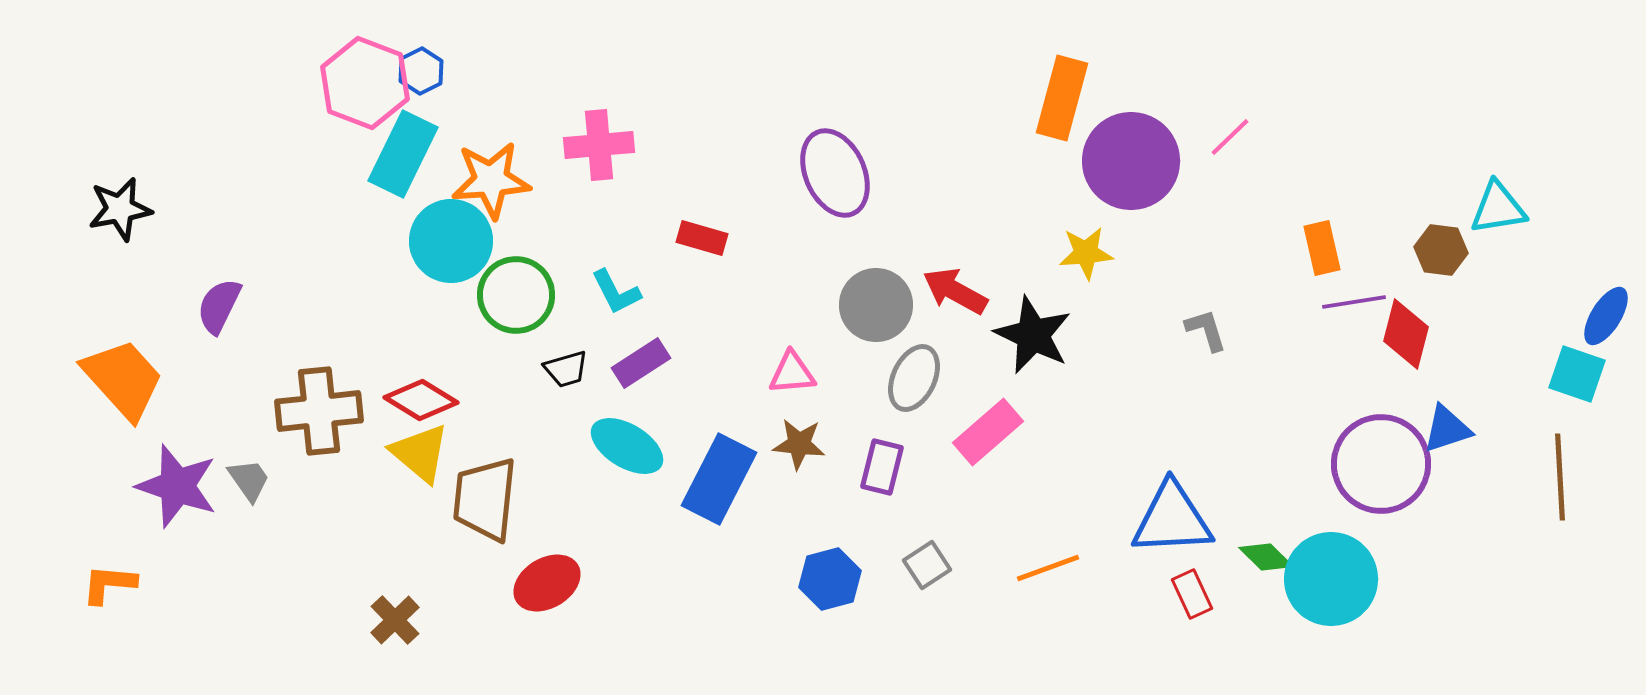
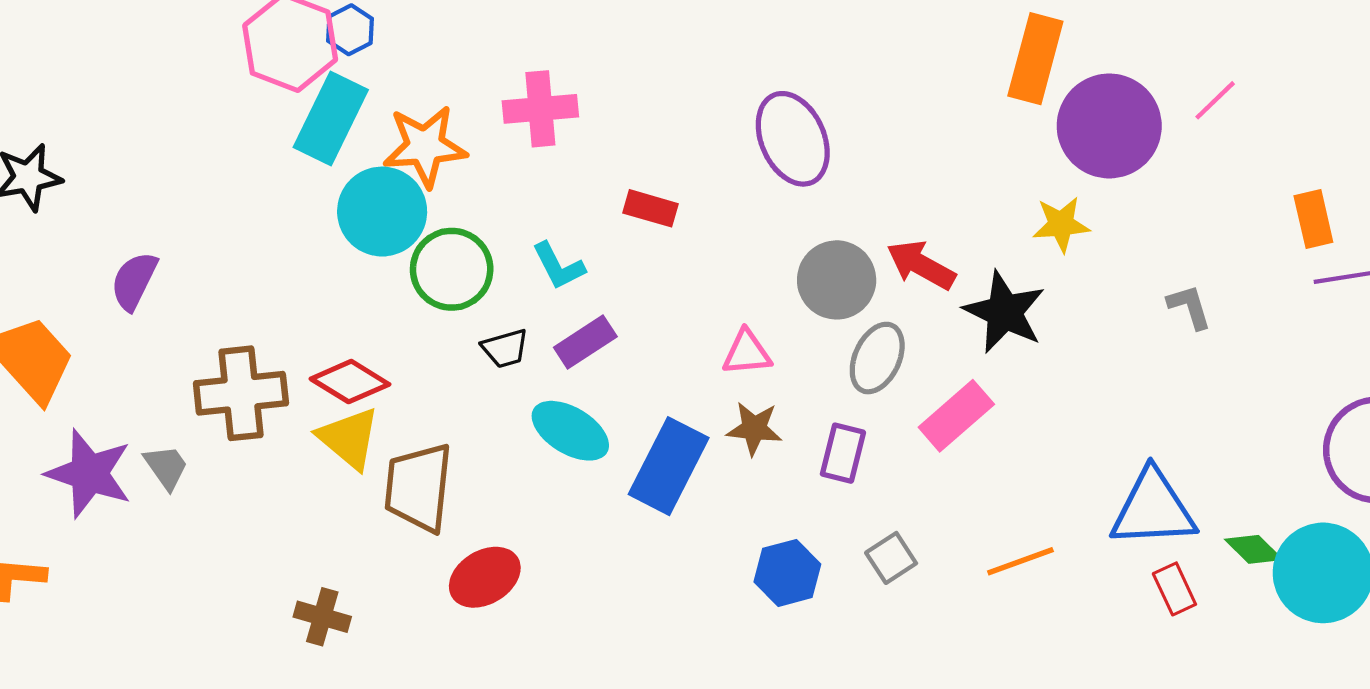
brown cross: (395, 620) -> (322, 617), turned -30

